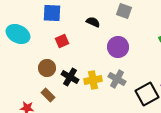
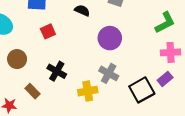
brown circle: (47, 68) -> (17, 59), moved
yellow cross: (93, 80) -> (88, 91), moved

